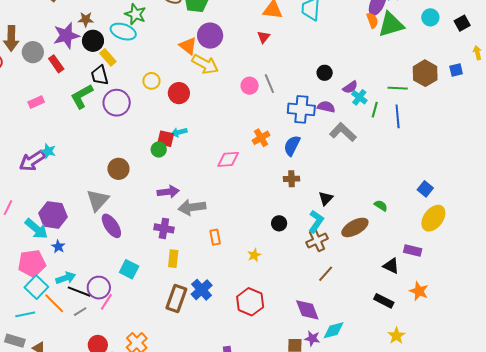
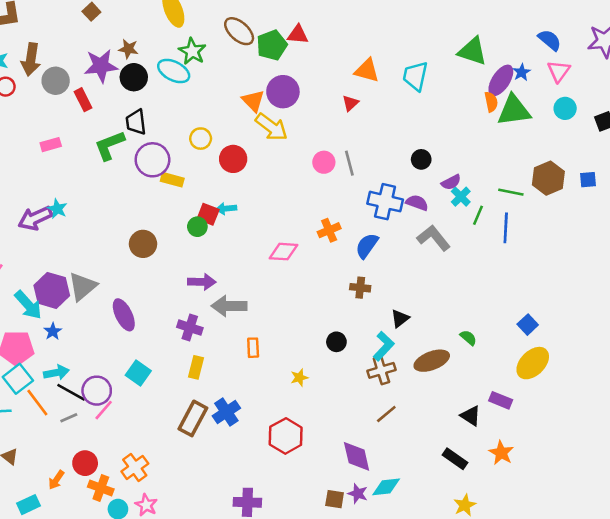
yellow rectangle: (108, 57) -> (172, 180), moved, turned -42
gray triangle: (98, 200) -> (83, 286), moved

